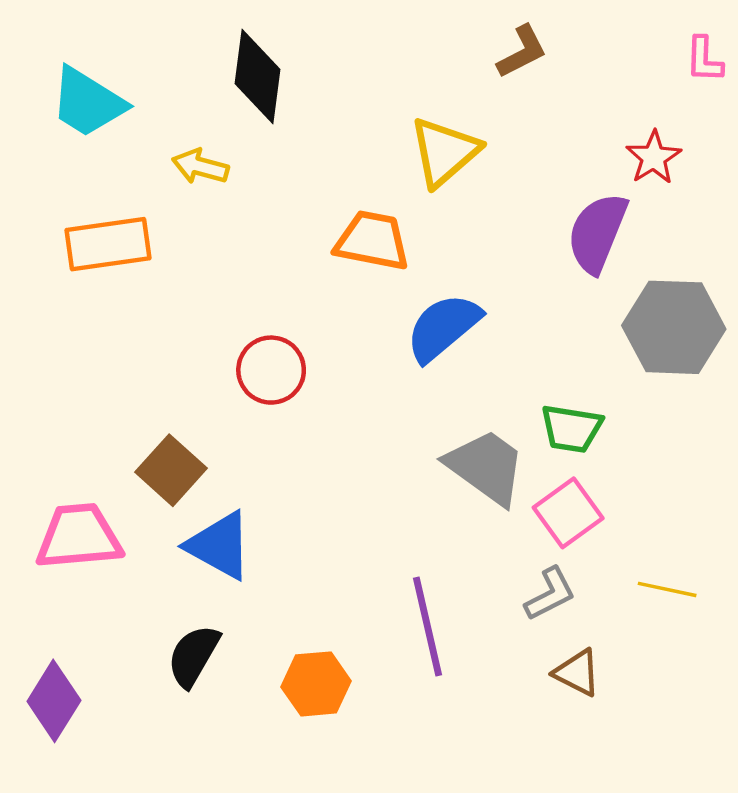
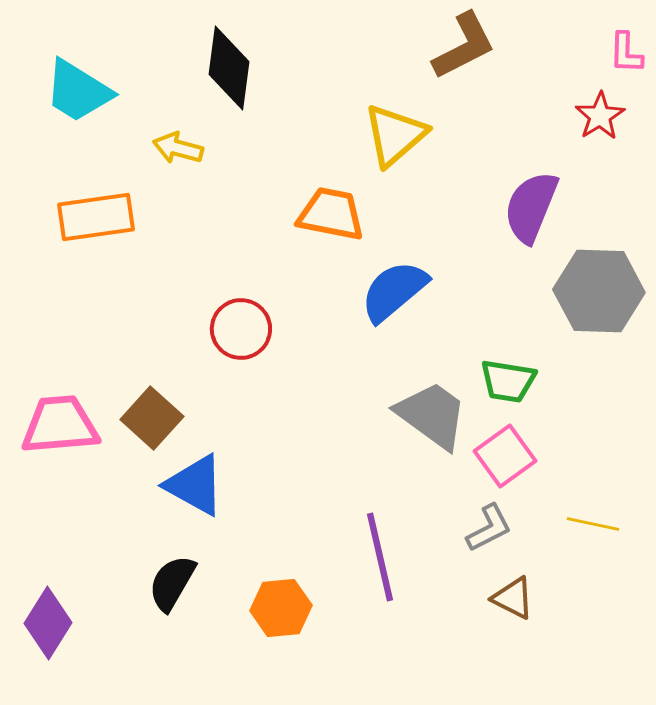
brown L-shape: (522, 52) -> (464, 46), size x1.4
red star: (654, 157) -> (600, 116), moved
pink trapezoid: (79, 537) -> (60, 425), moved

